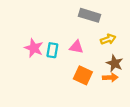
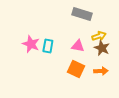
pink triangle: (76, 47) -> (78, 46), moved
brown star: (115, 63) -> (102, 48), moved

